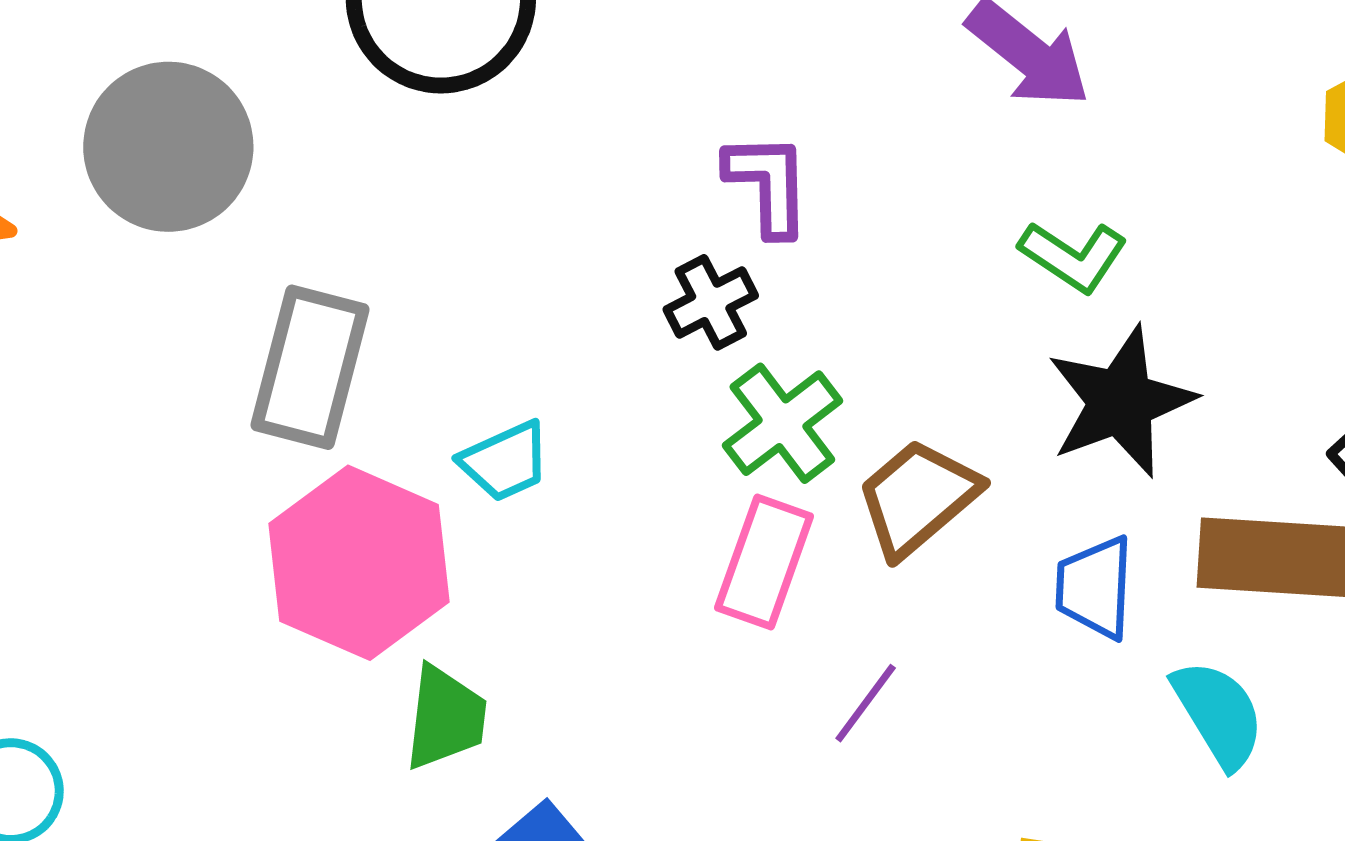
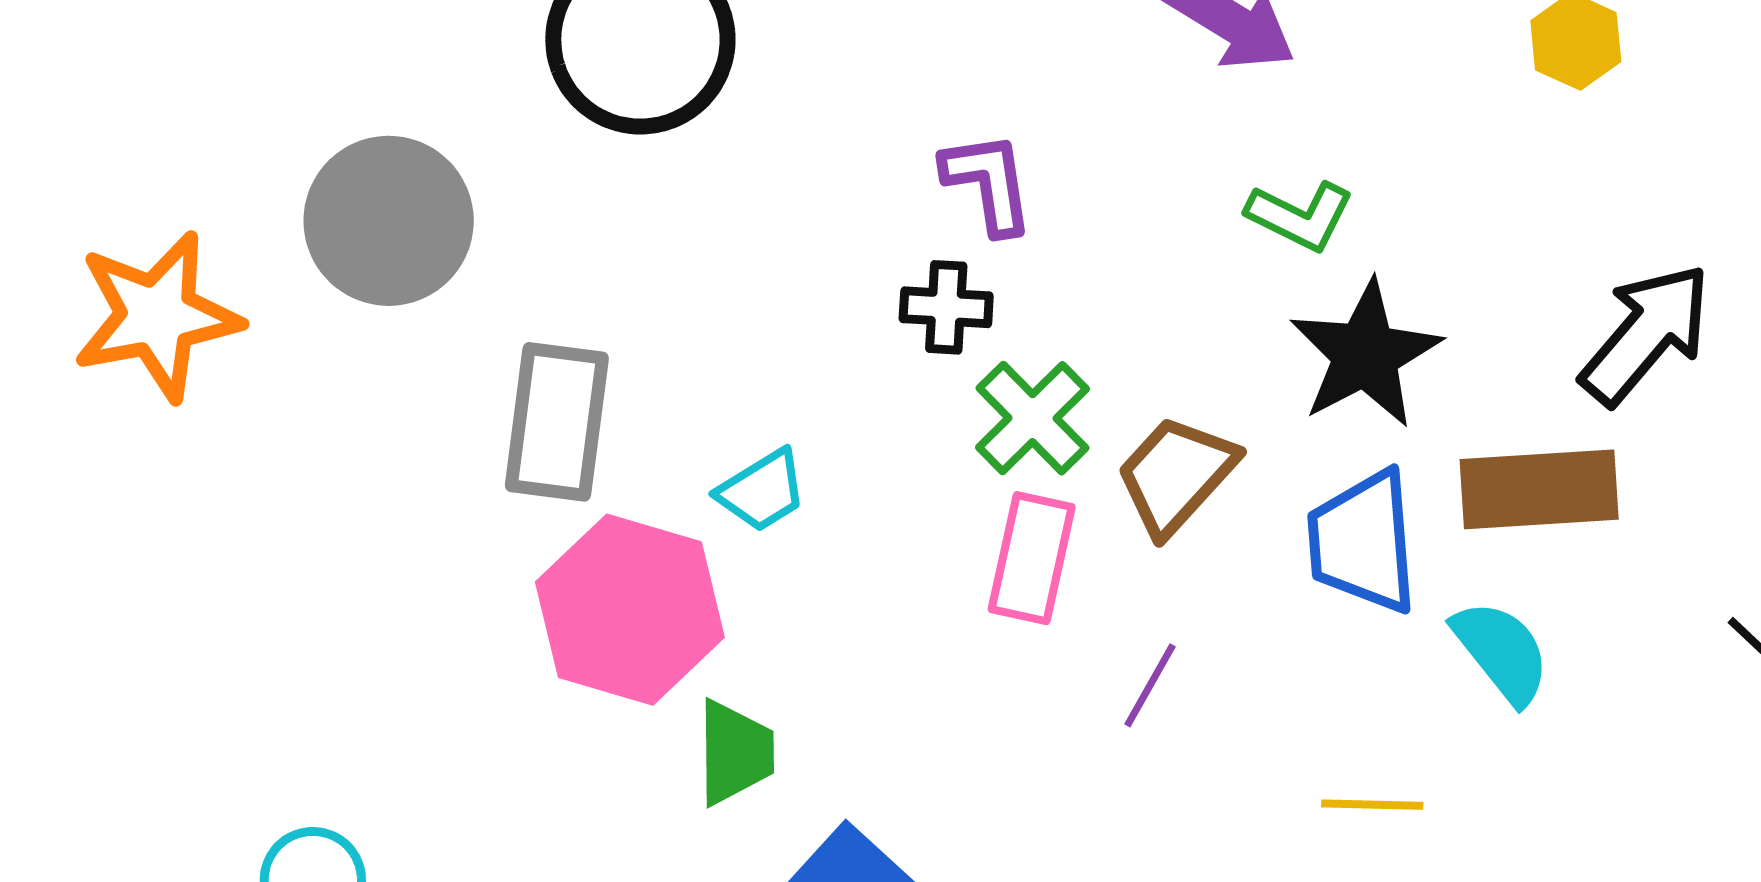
black cross: (711, 302) -> (946, 307), turned 38
blue trapezoid: (1095, 587) -> (1363, 542), size x1.4

